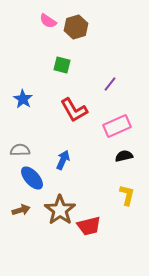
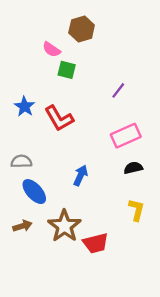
pink semicircle: (48, 21) -> (51, 49), moved
red L-shape: (74, 110) -> (59, 118), moved
blue arrow: (63, 160) -> (81, 175), moved

